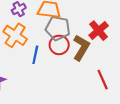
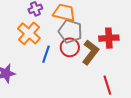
red cross: (99, 31) -> (109, 38), turned 30

